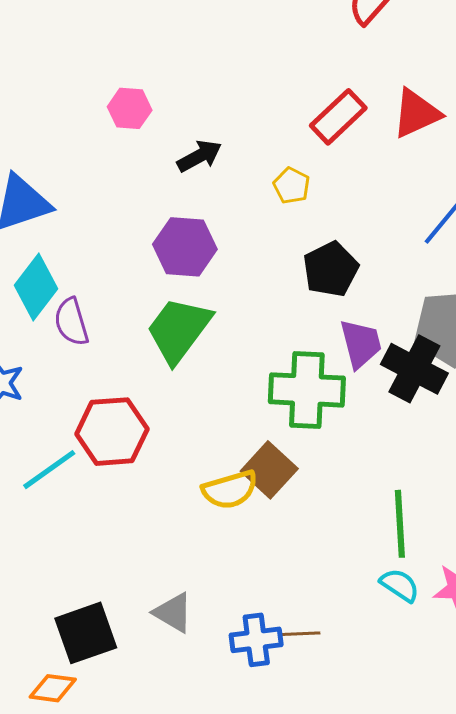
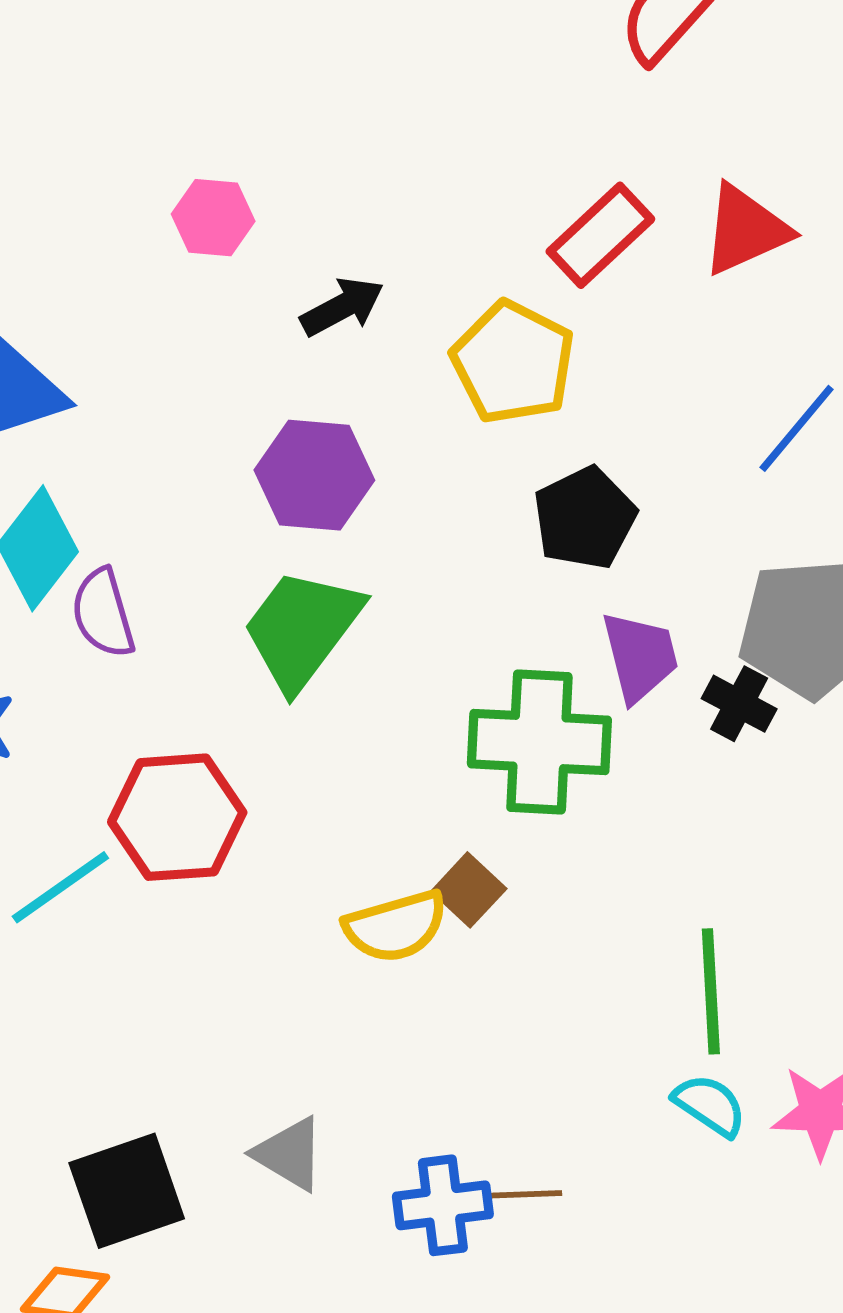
yellow pentagon: (292, 186) -> (513, 362), size x1.8
black cross: (414, 369) -> (739, 704), size x0.6
brown square: (269, 470) -> (469, 890), size x0.7

